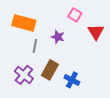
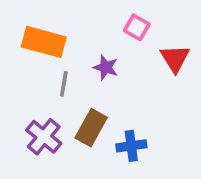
blue cross: (72, 80) -> (131, 146), turned -35

